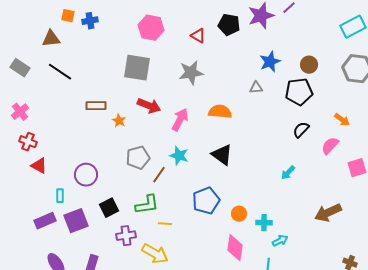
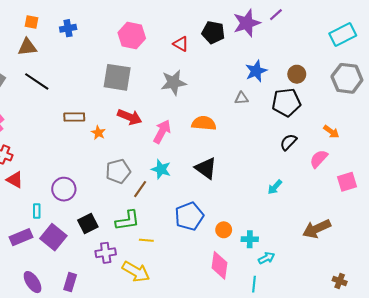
orange square: (68, 16) -> (31, 22), moved
purple square: (76, 221) -> (53, 237), turned -30

